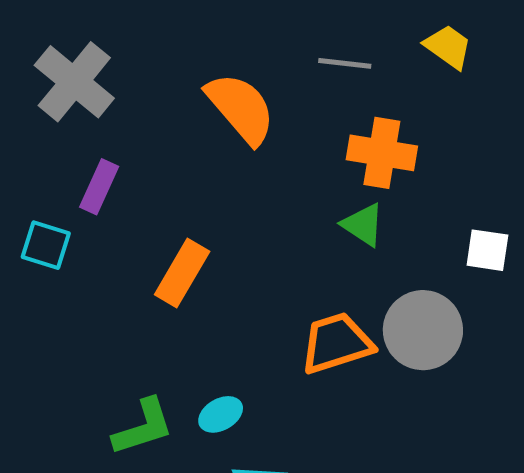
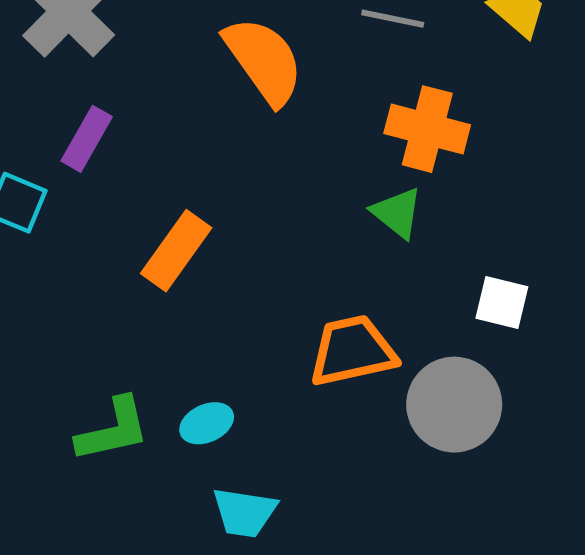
white square: (487, 250) -> (502, 303), moved
gray circle: (423, 330) -> (454, 405), moved

